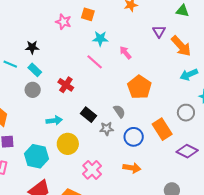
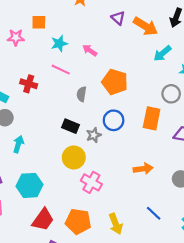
red cross: (66, 85) -> (29, 84), moved
gray semicircle: (119, 111) -> (81, 94), moved, turned -120
cyan arrow: (54, 120) -> (18, 144), moved, turned -49
orange rectangle: (162, 129) -> (152, 118), turned 60
blue circle: (134, 137) -> (114, 120), moved
yellow circle: (68, 144) -> (74, 157), moved
orange arrow: (132, 168) -> (143, 169), moved

